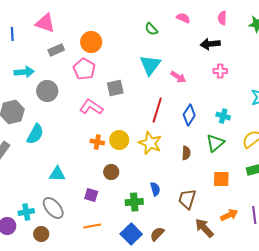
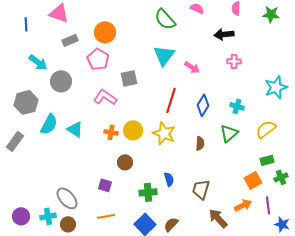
green semicircle: (151, 29) -> (165, 19), size x1.6
cyan arrow: (24, 72) -> (38, 62), turned 42
cyan triangle: (57, 174) -> (75, 129), moved, turned 30
orange square: (221, 179) -> (253, 180), moved, turned -30
cyan cross: (26, 212) -> (48, 216), moved
brown circle: (41, 234) -> (68, 224), moved

